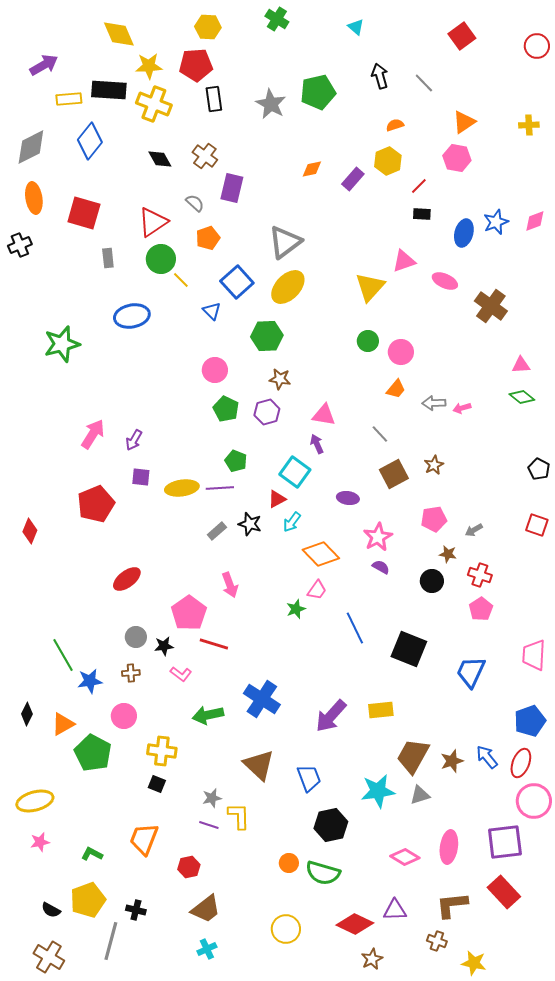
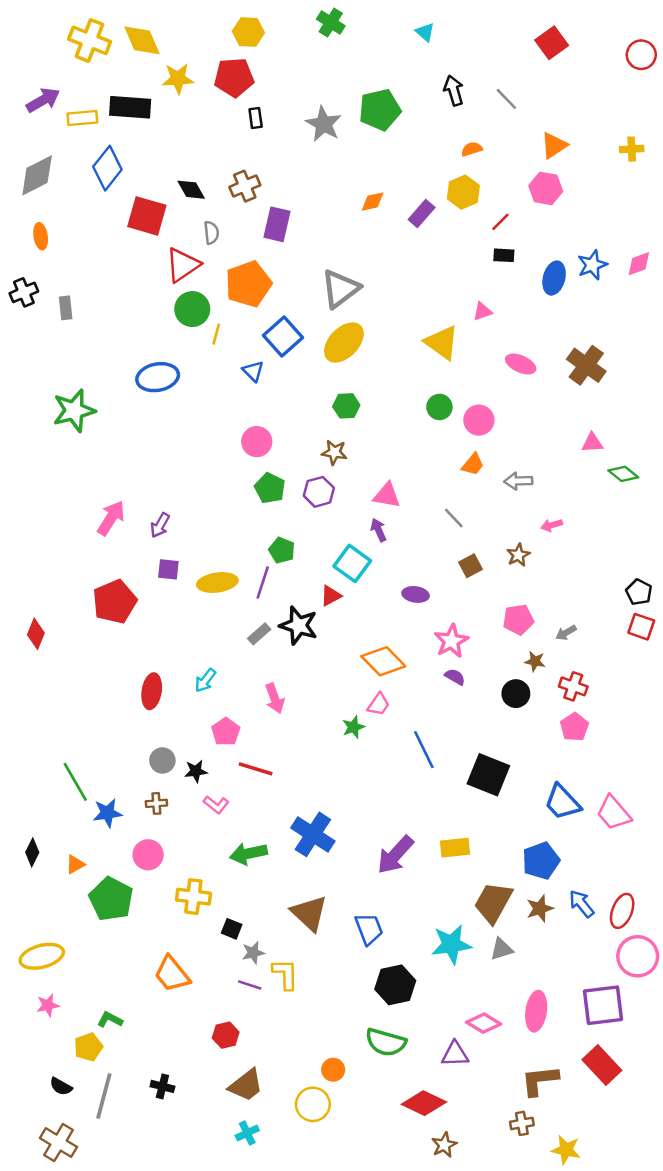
purple arrow: (44, 65) -> (43, 100), moved
black rectangle: (214, 99) -> (256, 118), size x0.7
yellow cross: (154, 104) -> (90, 40), moved
brown cross: (205, 156) -> (245, 186), turned 30
orange ellipse: (34, 198) -> (41, 236), size x0.7
gray semicircle: (195, 203) -> (211, 233), moved, turned 42
red square: (84, 213) -> (147, 216), moved
orange pentagon: (208, 238) -> (248, 284), size x1.6
gray rectangle: (108, 258) -> (66, 308), moved
pink triangle: (404, 261) -> (482, 311), size x0.7
yellow line: (181, 280) -> (216, 334), turned 60
pink ellipse: (445, 281) -> (521, 364), moved
yellow triangle: (370, 287) -> (442, 343), turned -36
green hexagon: (267, 336) -> (346, 406), moved, size x0.7
pink triangle: (521, 365) -> (592, 443), moved
pink arrow: (462, 408) -> (552, 525), moved
black pentagon: (539, 469) -> (639, 592), moved
brown square: (394, 474) -> (470, 566), size x0.7
purple line: (220, 488) -> (263, 583), turned -68
cyan arrow: (292, 522) -> (205, 680), moved
black star: (250, 524) -> (299, 626), size x1.4
red ellipse: (127, 579) -> (152, 691), turned -44
pink pentagon: (189, 613) -> (226, 732), size x0.7
pink trapezoid: (534, 655) -> (614, 813), moved, turned -44
blue trapezoid: (471, 672) -> (562, 802), turned -68
blue pentagon: (530, 721) -> (541, 861), moved
orange triangle: (63, 724) -> (75, 864), size x0.7
black square: (157, 784) -> (232, 929), moved
orange trapezoid: (144, 839) -> (172, 974), moved, turned -60
orange circle: (289, 863) -> (333, 1070), moved
yellow pentagon: (88, 900) -> (88, 1047), moved, size x0.7
purple triangle: (395, 910) -> (455, 1054), moved
yellow circle: (286, 929) -> (313, 1104), moved
gray line: (111, 941) -> (104, 1096), moved
brown cross: (437, 941) -> (522, 1123), turned -30

